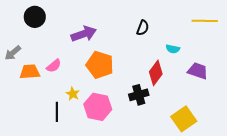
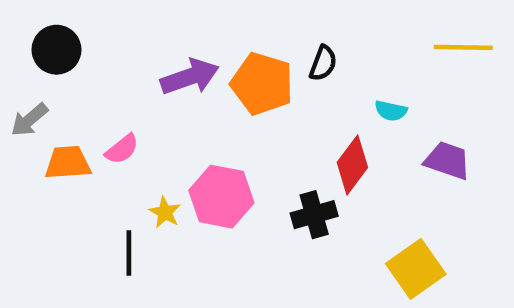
black circle: (35, 17) -> (56, 50), moved
orange pentagon: (100, 65) -> (262, 84), moved
pink hexagon: (98, 107) -> (221, 197), moved

